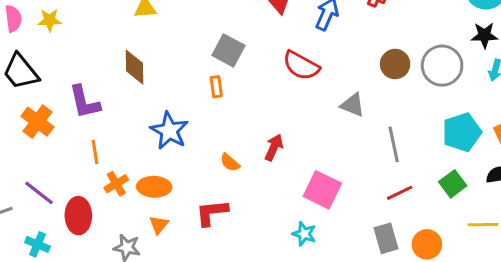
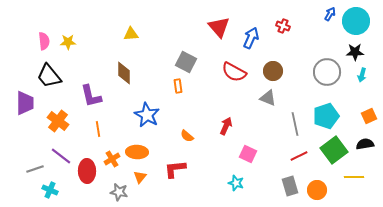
brown circle: (395, 64) -> (273, 71), moved
orange cross: (37, 122) -> (58, 121), moved
cyan pentagon: (462, 132) -> (326, 116), moved
red arrow: (274, 147) -> (226, 126), moved
orange cross: (116, 184) -> (112, 159), moved
green square: (453, 184) -> (334, 150), size x1.5
pink square: (322, 190) -> (248, 154), size x0.7
cyan cross: (37, 244) -> (50, 190), moved

